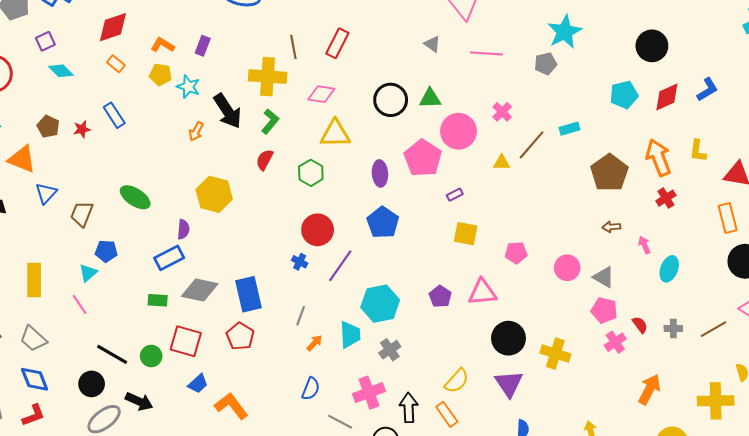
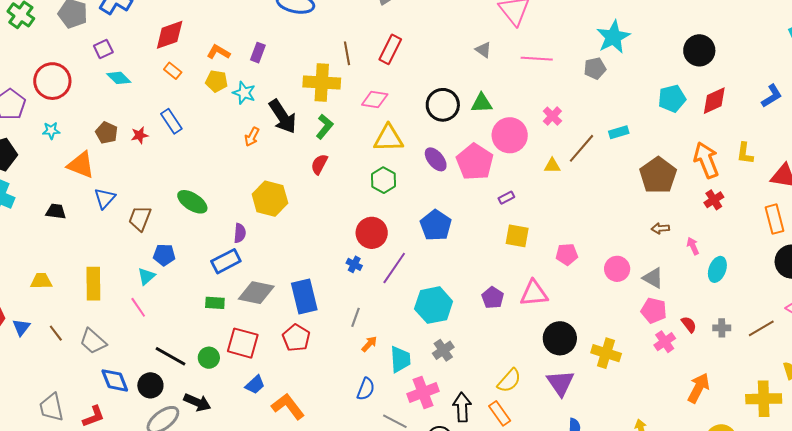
blue L-shape: (707, 90) -> (772, 96), moved
green hexagon: (311, 173) -> (384, 180), moved
purple ellipse: (380, 173) -> (436, 159), moved, turned -35
cyan trapezoid: (350, 335) -> (400, 359), moved
blue diamond: (35, 379) -> (115, 380), moved

